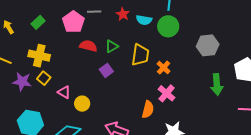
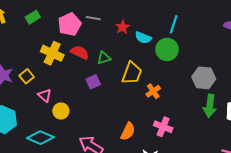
yellow cross: (39, 56) -> (52, 53), moved
green arrow: (217, 84) -> (210, 106), moved
pink cross: (167, 93) -> (163, 127), moved, turned -30

